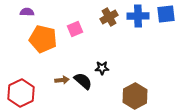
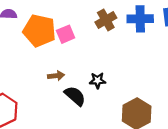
orange pentagon: (43, 39) -> (39, 31), moved
brown arrow: (62, 80) -> (56, 76), moved

